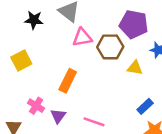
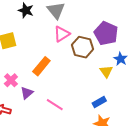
pink triangle: (82, 37) -> (62, 34), turned -36
yellow triangle: (135, 68) -> (106, 72), moved, turned 32

